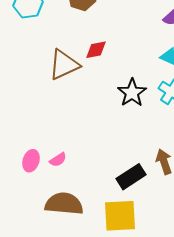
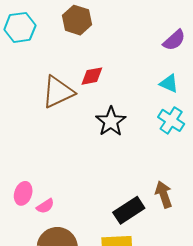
black star: (132, 93) -> (111, 122), moved
pink semicircle: (58, 160) -> (45, 206), moved

